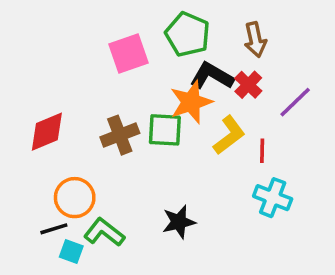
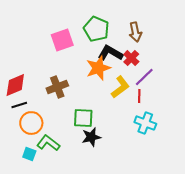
purple line: (295, 102) -> (144, 77), moved
green square: (165, 130) -> (83, 118), moved
black line: (54, 229) -> (19, 105), moved

